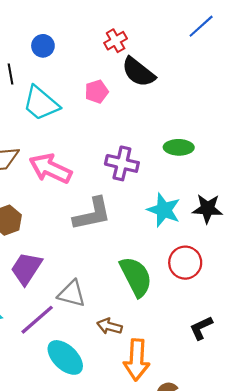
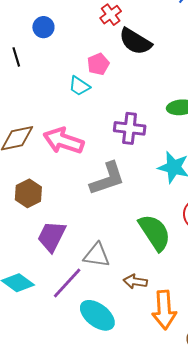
cyan trapezoid: (41, 103) -> (79, 86), moved, size x0.6

